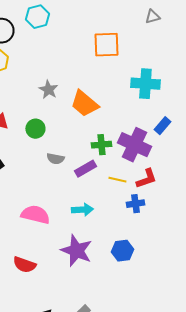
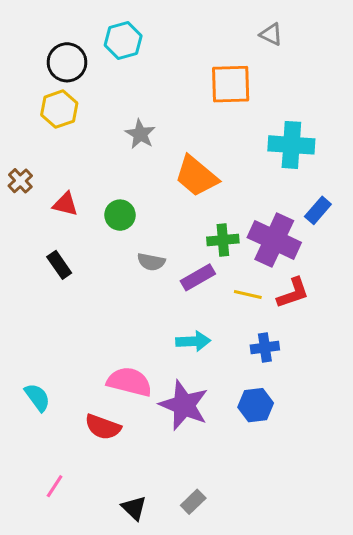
gray triangle: (152, 17) -> (271, 34), moved, turned 42
gray star: (48, 90) -> (140, 134), moved
blue cross: (135, 204) -> (265, 348), moved
pink semicircle: (35, 215) -> (129, 382), moved

